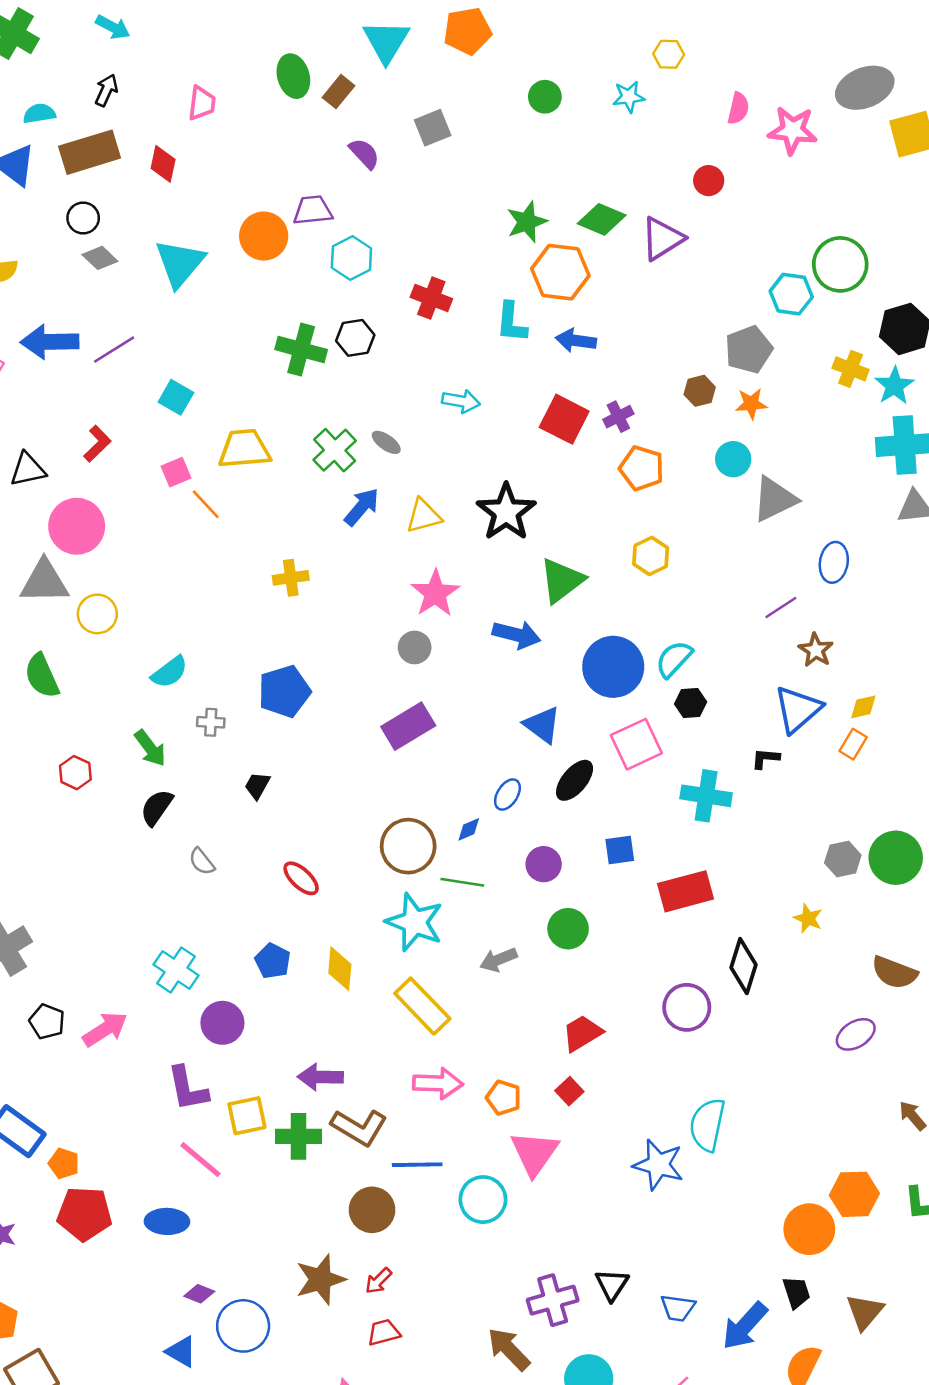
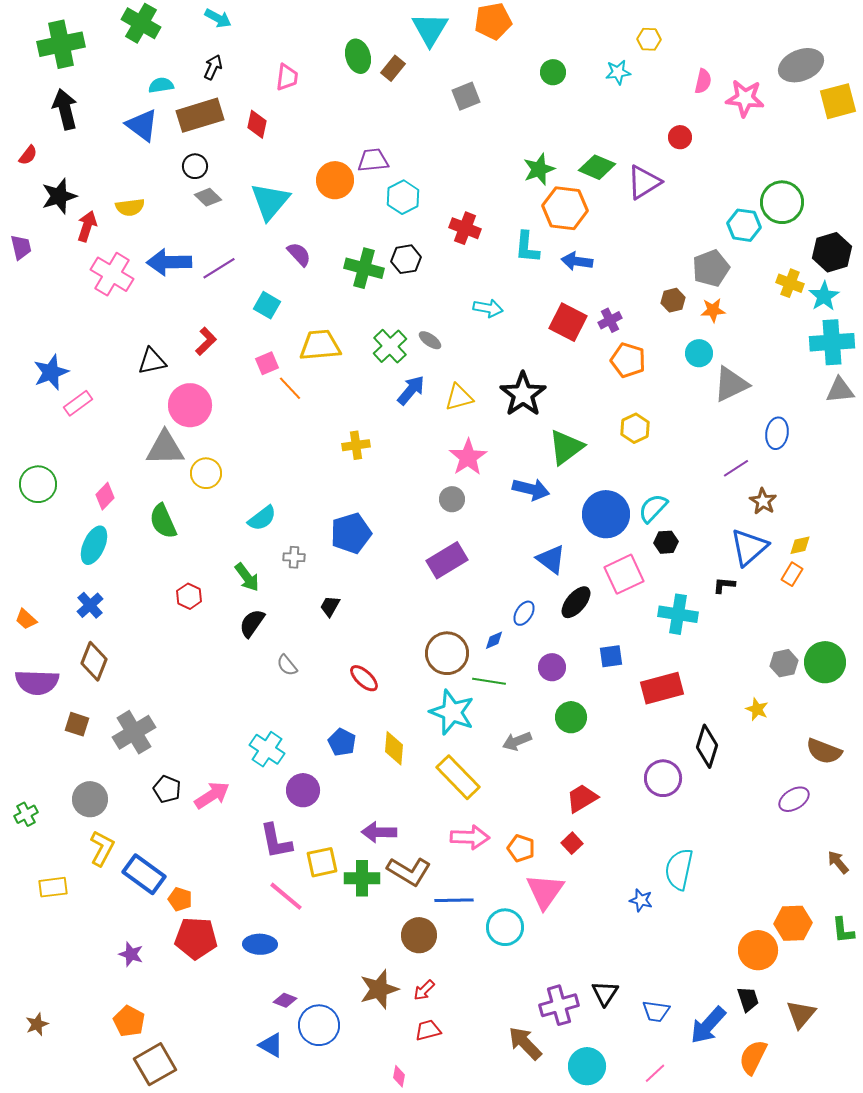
purple semicircle: (364, 153) -> (299, 254), moved
blue star: (658, 1165) -> (641, 900), size x0.6

